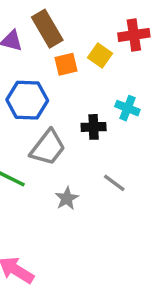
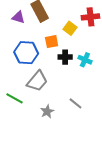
orange square: (66, 64) -> (52, 42), moved
black cross: (94, 127) -> (65, 57), moved

